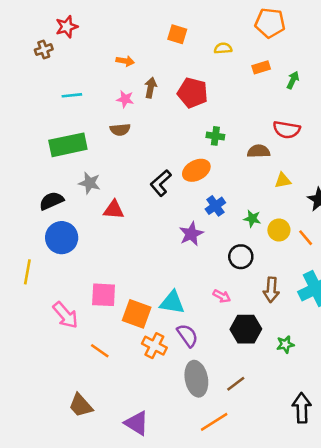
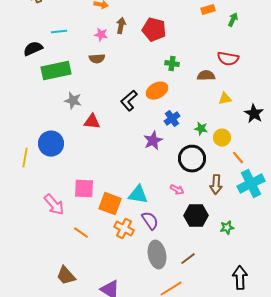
black semicircle: (51, 201) -> (33, 49), moved
orange line: (306, 238) -> (238, 158), moved
black circle: (241, 257) -> (192, 159), size x1.4
yellow line: (27, 272) -> (25, 158), moved

